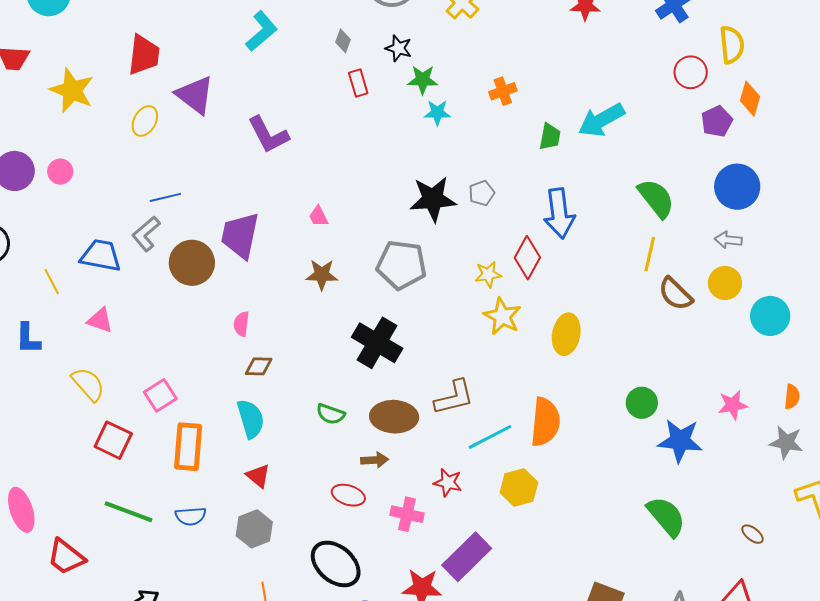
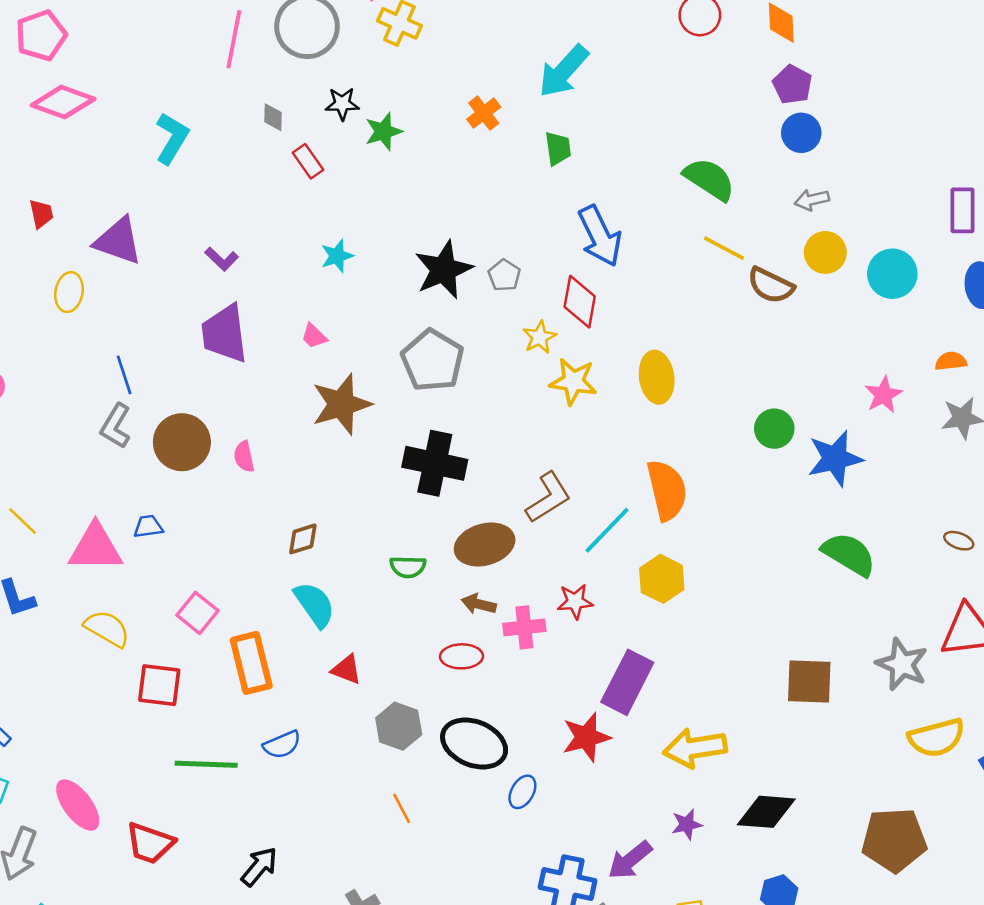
red trapezoid: (144, 55) -> (41, 214), size x0.6
cyan star: (437, 113) -> (337, 256), moved
cyan arrow: (601, 120) -> (564, 71), moved
purple pentagon: (717, 121) -> (792, 85), moved
purple L-shape: (268, 135) -> (222, 259), size x0.6
blue circle: (737, 187) -> (801, 133), size x0.7
gray pentagon: (482, 193) -> (504, 275), moved
blue line: (165, 197) -> (124, 375), turned -76
purple trapezoid: (240, 235) -> (225, 334), moved
yellow line: (650, 254) -> (724, 248), turned -56
blue trapezoid: (101, 255) -> (148, 527), moved, size x0.6
gray pentagon: (401, 265) -> (432, 361), turned -30
brown star: (322, 275) -> (341, 404), size x1.5
pink triangle: (100, 320) -> (95, 548), size x1.6
pink semicircle: (241, 324) -> (244, 457), moved
orange semicircle: (792, 397) -> (951, 361), turned -85
brown arrow: (375, 460) -> (479, 604), turned -144
pink cross: (407, 514) -> (524, 627), moved
gray hexagon: (254, 529) -> (399, 726), moved

